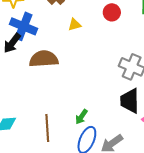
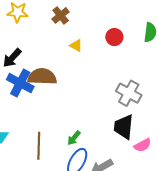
yellow triangle: (75, 25) -> (76, 45), turned 40
blue cross: (23, 26) -> (20, 83), moved

